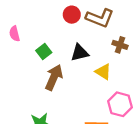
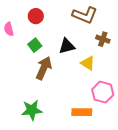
red circle: (72, 15) -> (36, 16), moved

